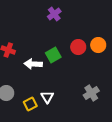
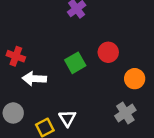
orange circle: (98, 45) -> (135, 79), moved
white arrow: (33, 64) -> (34, 79), moved

